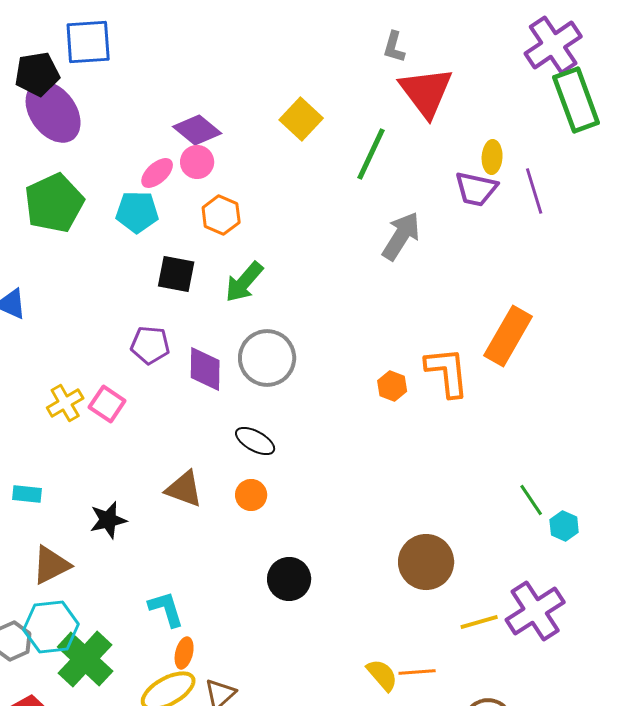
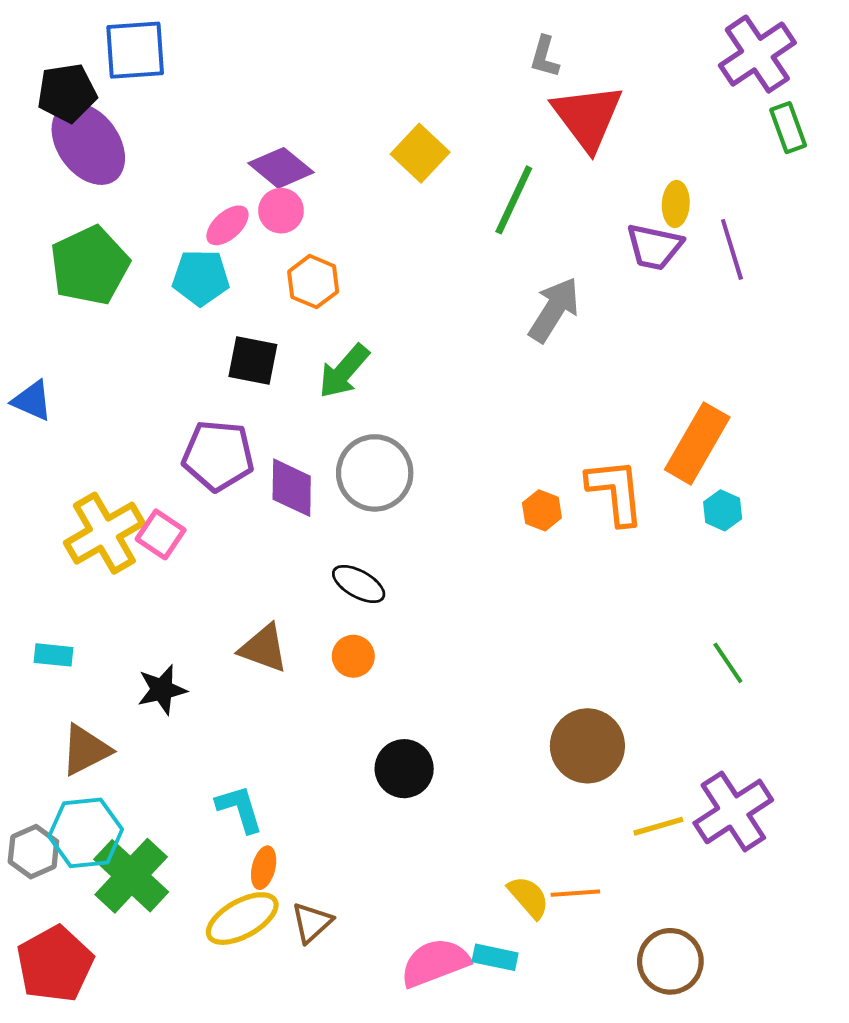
green rectangle: (576, 100) -> (788, 128), size x0.6
purple pentagon: (150, 345) -> (218, 456), size x1.4
yellow cross: (65, 403) -> (104, 533), size x1.6
cyan hexagon: (564, 526) -> (723, 510), moved

